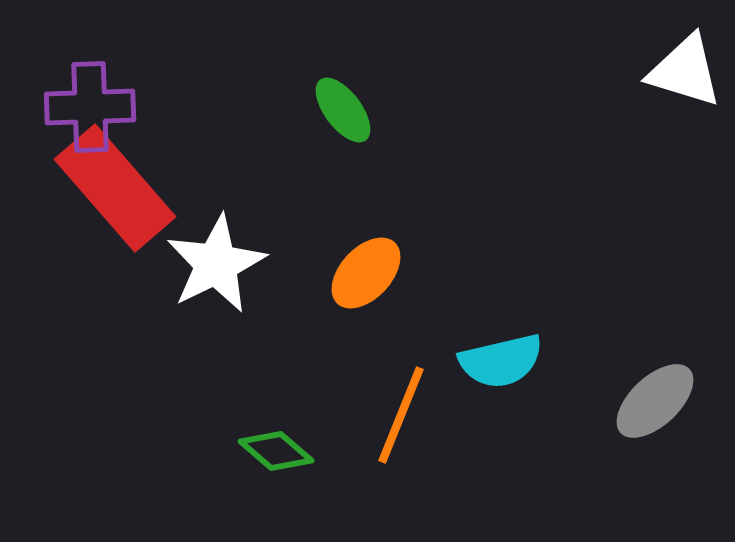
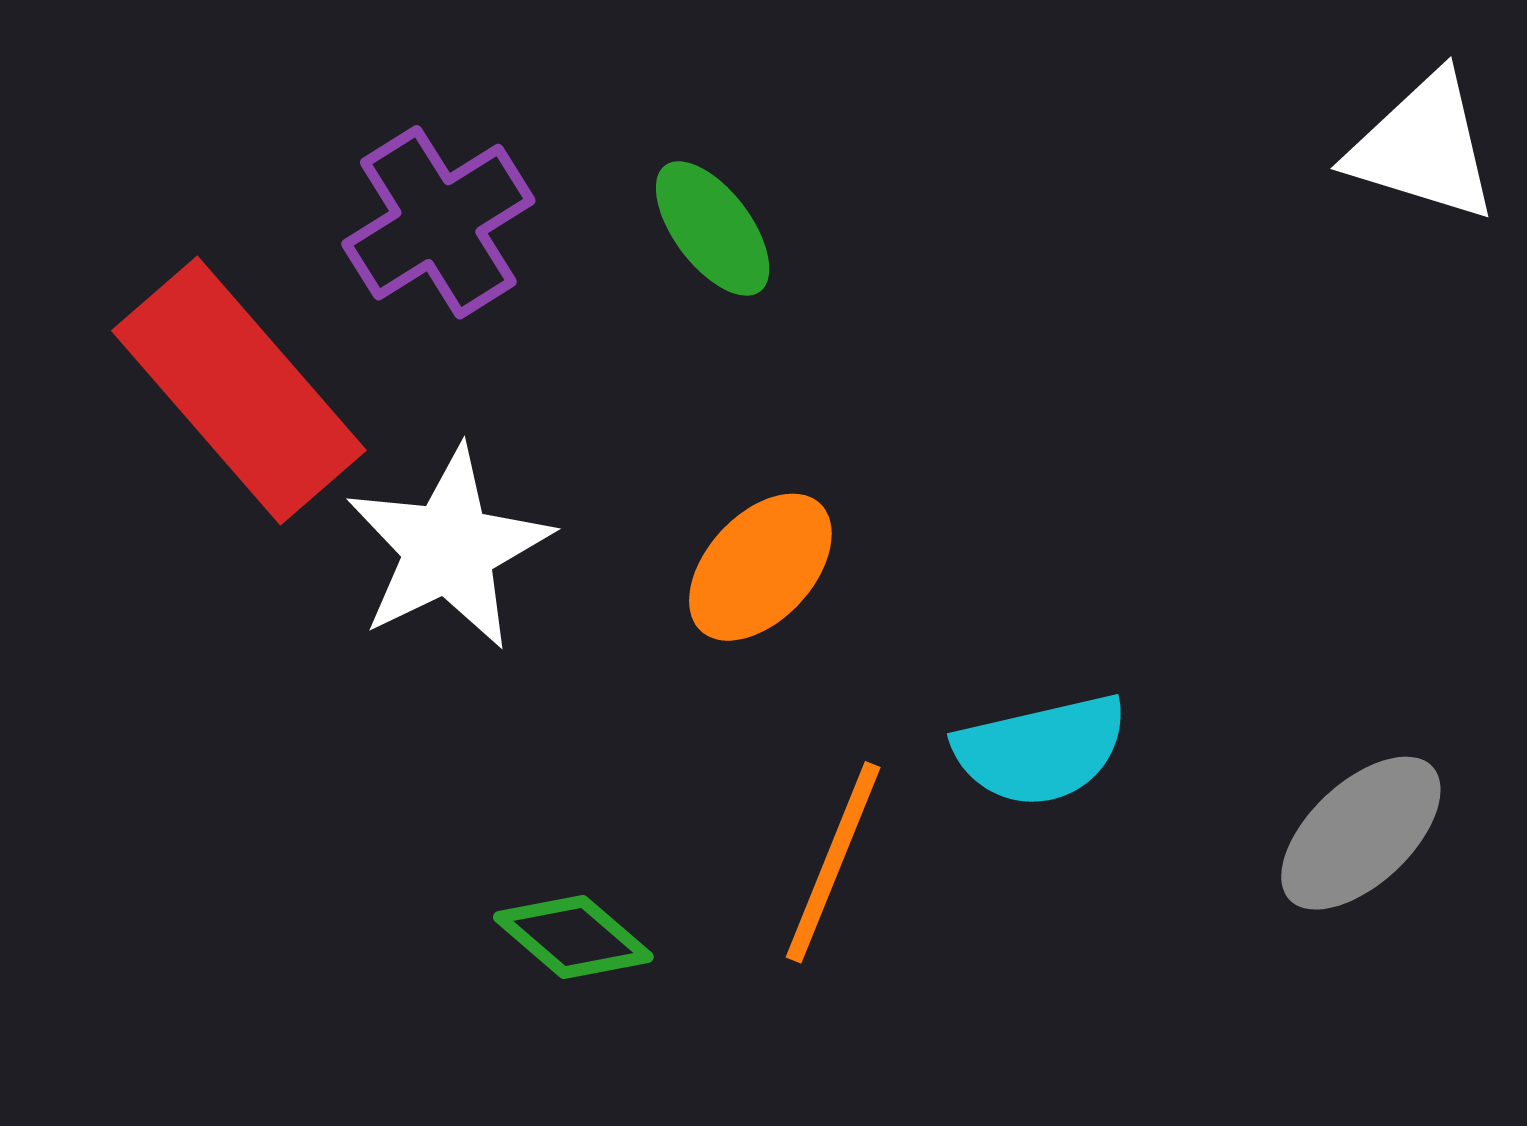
purple cross: (90, 107) -> (438, 222), moved, turned -30

